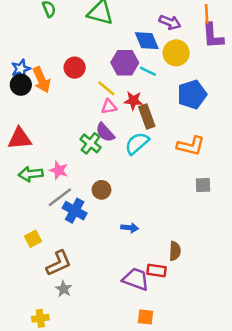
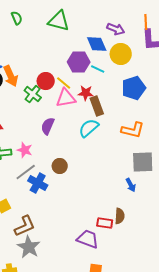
red circle: (75, 68) -> (46, 81), moved
pink triangle: (109, 107) -> (66, 98), size x1.5
purple semicircle: (105, 132) -> (48, 126), moved, turned 66
green cross: (90, 143) -> (33, 94), moved
gray square: (203, 185) -> (143, 162), size x1.6
blue arrow: (130, 228) -> (131, 185), moved, turned 56
red rectangle: (157, 271) -> (105, 223), moved
gray star: (64, 289) -> (29, 247), size x1.6

